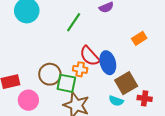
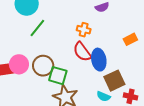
green line: (74, 22) -> (37, 28), moved
orange cross: (80, 69) -> (84, 30), moved
pink circle: (28, 100) -> (19, 64), moved

